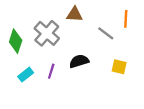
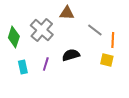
orange line: (126, 19) -> (113, 40), moved
cyan rectangle: (26, 75) -> (23, 67), turned -64

